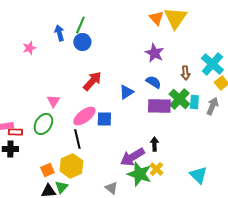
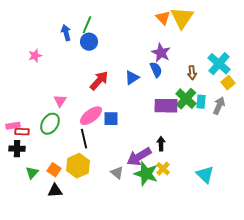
pink star: (29, 48) -> (35, 56), moved
blue semicircle: (153, 82) -> (156, 70), moved, turned 35
blue triangle: (126, 92) -> (132, 78), moved
orange square: (47, 170) -> (54, 170), turned -32
green triangle: (61, 187) -> (32, 173), moved
gray triangle: (111, 188) -> (117, 173), moved

